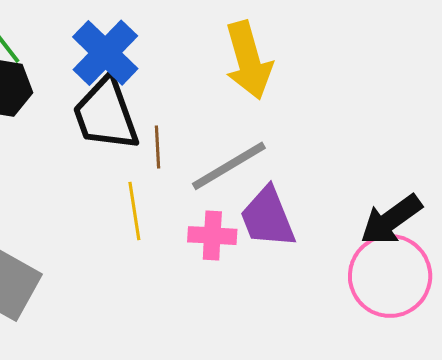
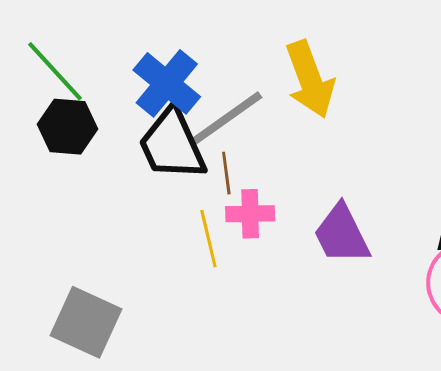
gray line: (229, 166) -> (227, 118), moved
pink cross: (212, 236) -> (250, 214), moved

